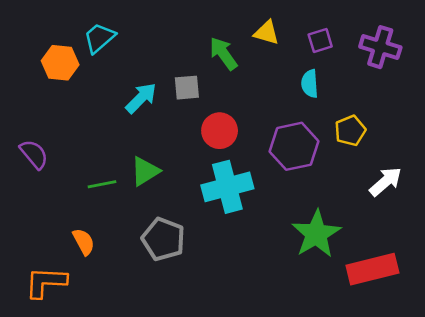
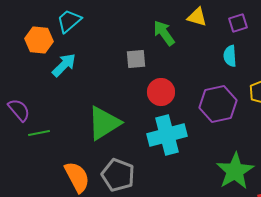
cyan arrow: (141, 98) -> (64, 65), moved
green triangle: (145, 171) -> (104, 123), size x1.5
green line: (102, 184) -> (39, 133), moved
orange semicircle: (84, 242) -> (77, 177), moved, size x1.5

